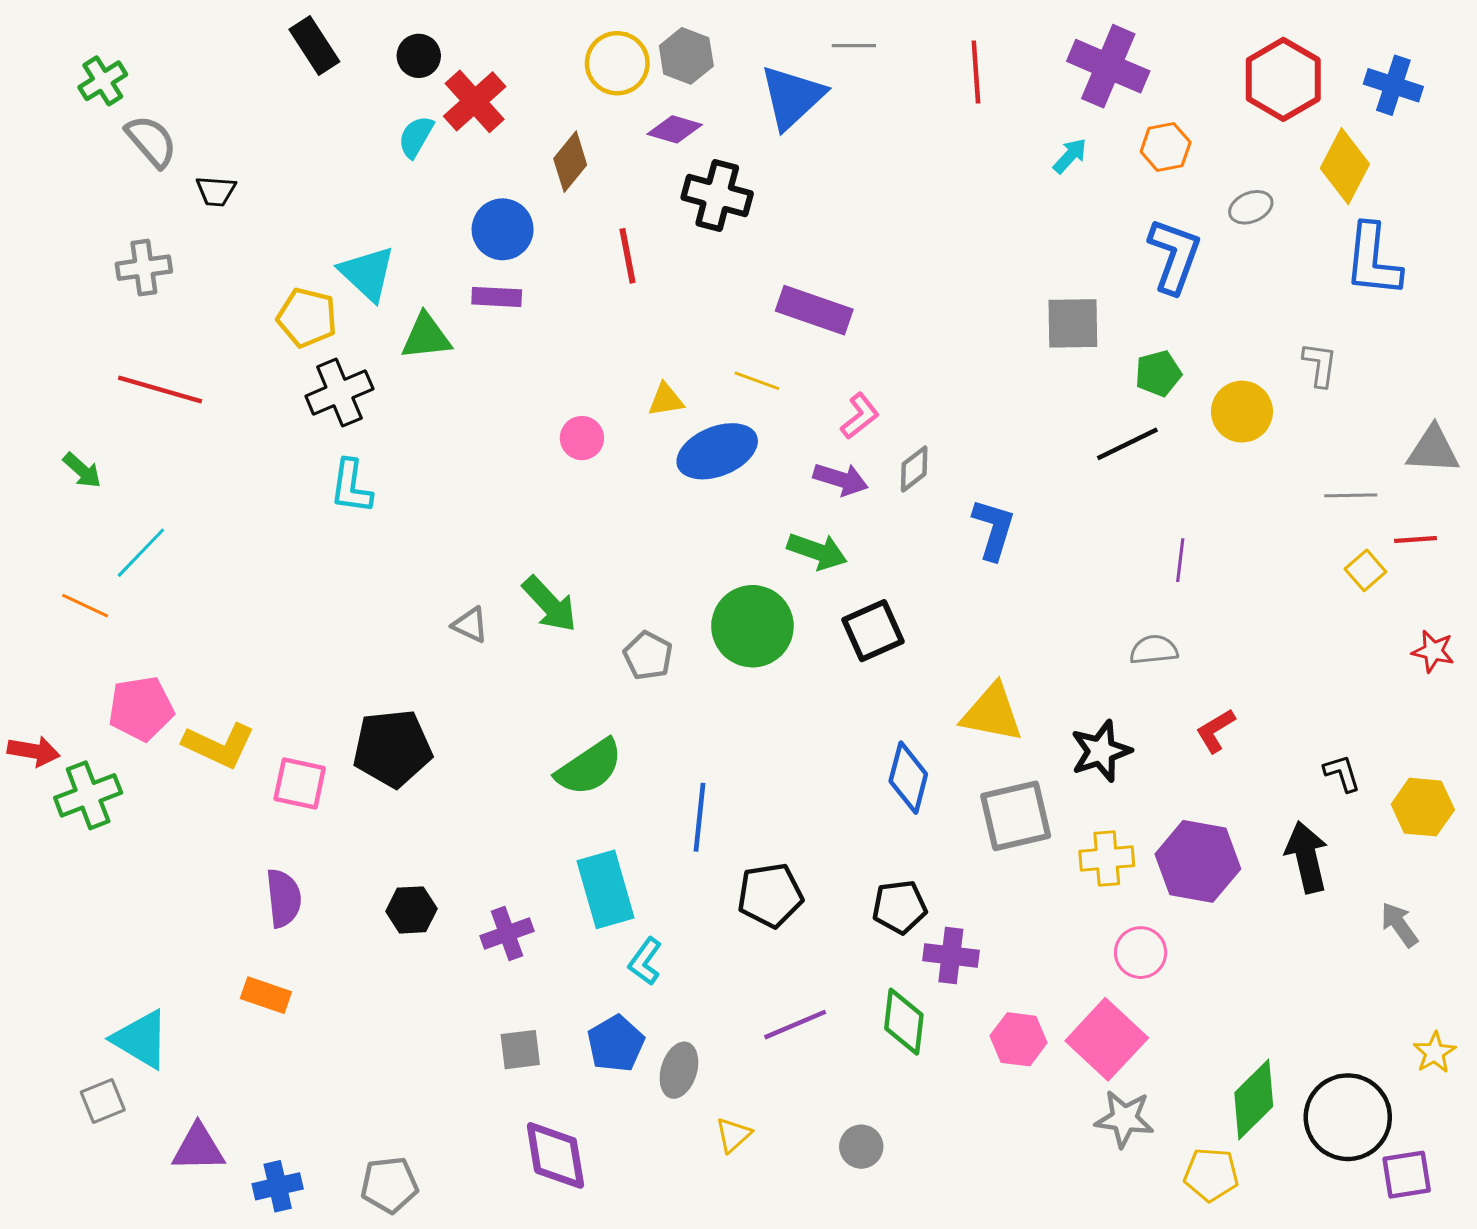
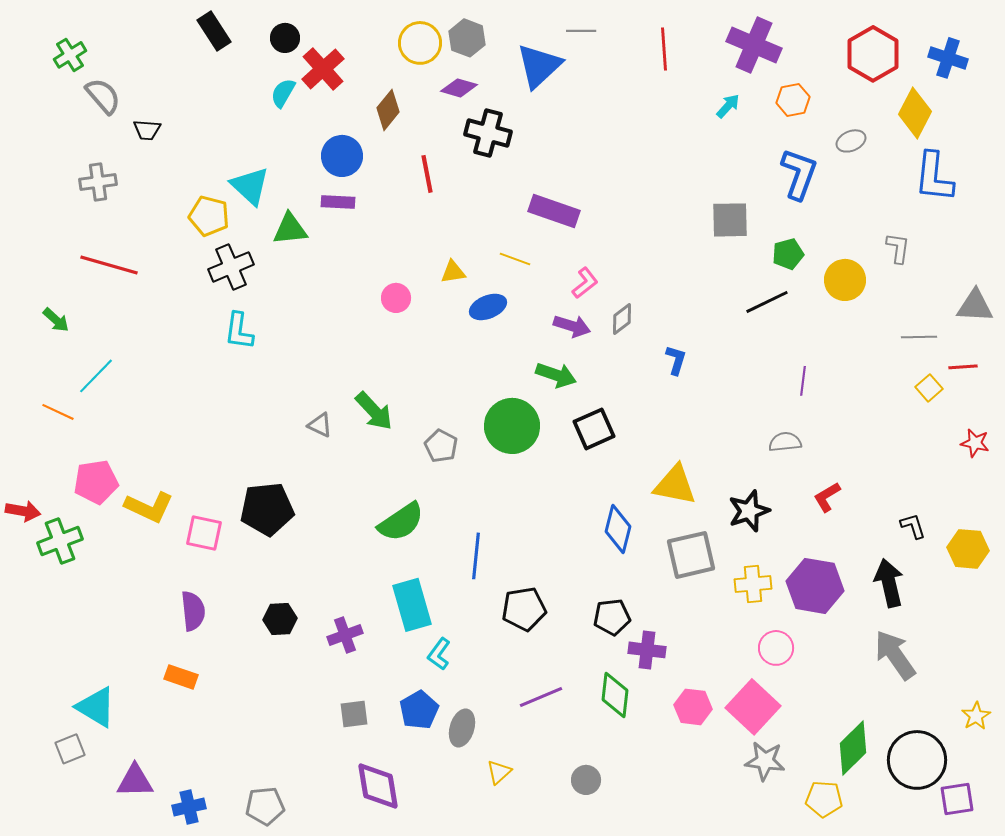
blue ellipse: (717, 451) -> (488, 307), size x0.7
blue L-shape: (994, 529) -> (676, 360), size x0.7
gray arrow: (1399, 925) -> (895, 655), moved, size x1.6

